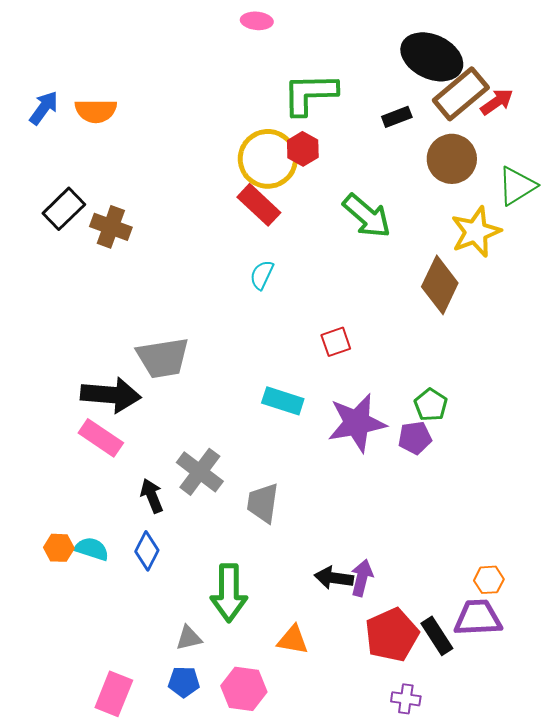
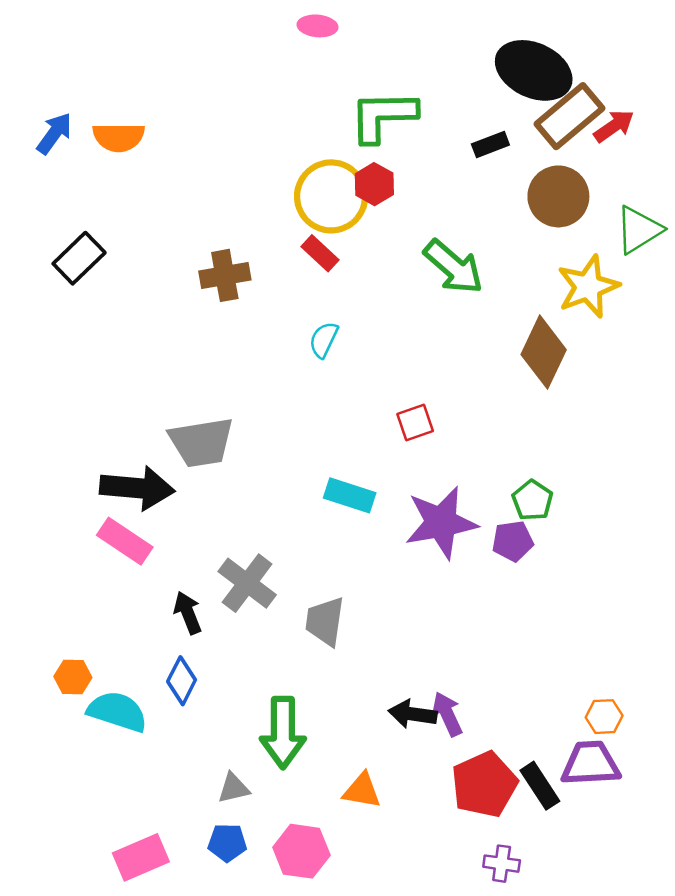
red rectangle: (259, 205) -> (320, 253), size x0.7
brown cross: (111, 227) -> (225, 275), moved, turned -30
cyan semicircle: (92, 549) -> (117, 712), moved, size x1.4
purple arrow: (362, 578) -> (447, 714), turned -39
pink rectangle: (114, 694) -> (141, 857), turned 45

